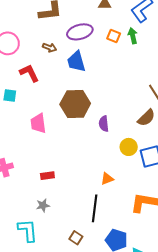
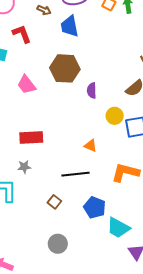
pink trapezoid: (38, 123) -> (26, 85), turned -35
red rectangle: (47, 176) -> (31, 138), size x1.6
orange triangle: (107, 179) -> (91, 146), turned 40
black line: (95, 208) -> (75, 174), turned 72

